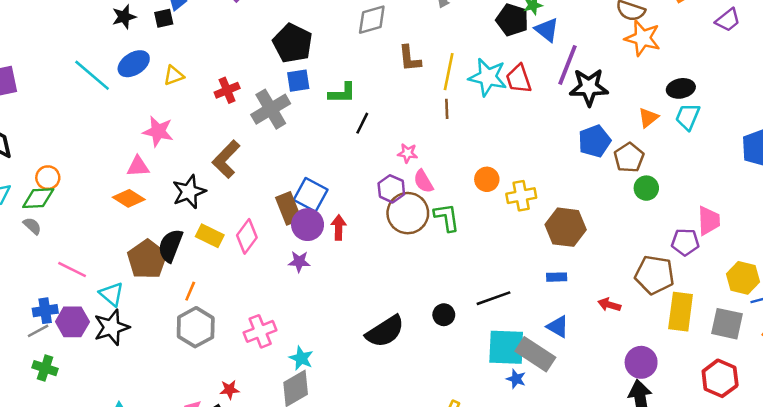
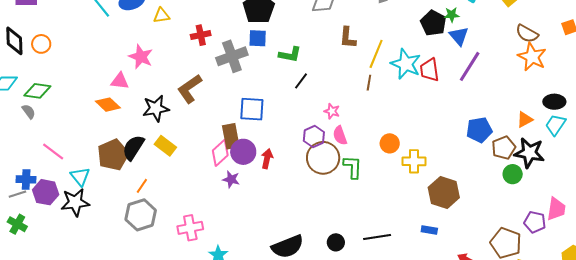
black star: (589, 87) -> (529, 153), moved
orange circle: (48, 178) -> (41, 44), moved
blue square: (311, 195) -> (252, 109), moved, turned -36
pink diamond: (247, 236) -> (220, 153), moved

